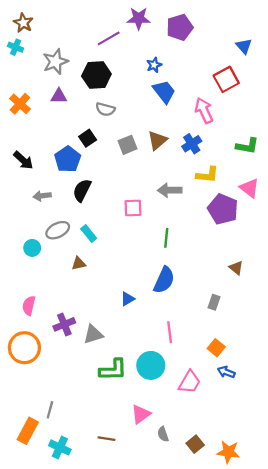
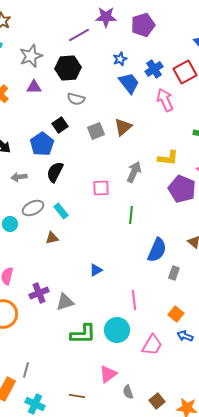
blue cross: (192, 144) -> (154, 69), moved
gray arrow: (170, 190) -> (134, 172), turned 115
blue semicircle: (164, 280) -> (157, 250), moved

